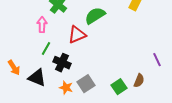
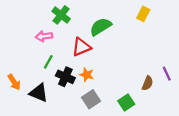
pink arrow: (42, 25) -> (44, 36), turned -98
brown semicircle: (139, 81) -> (148, 83), moved
orange star: (66, 88) -> (87, 75), moved

